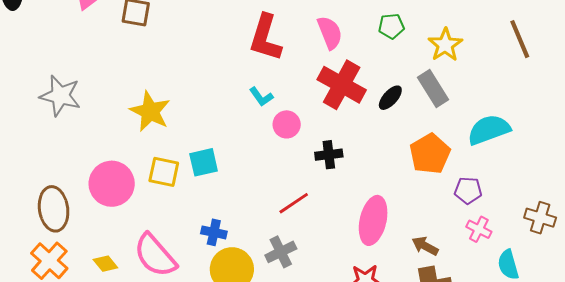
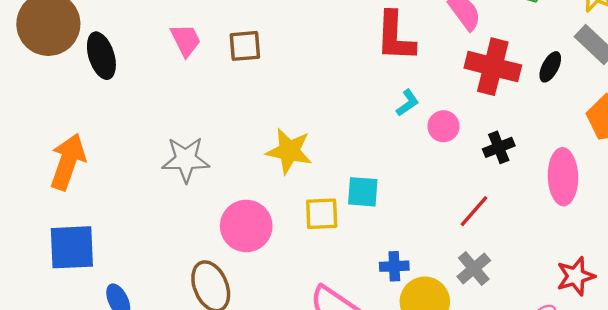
cyan L-shape: (261, 97) -> (408, 103), turned -75
cyan square: (204, 162) -> (363, 192), turned 32
pink circle: (112, 184) -> (246, 226), moved
pink ellipse: (373, 220) -> (563, 177), moved

